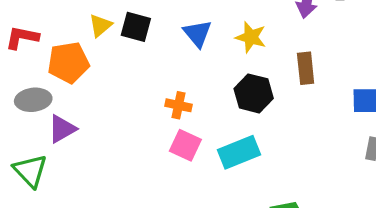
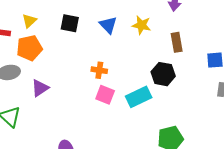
yellow triangle: (100, 25) -> (29, 21), moved
black hexagon: (254, 93) -> (163, 74), moved
purple triangle: (62, 129) -> (40, 88), moved

